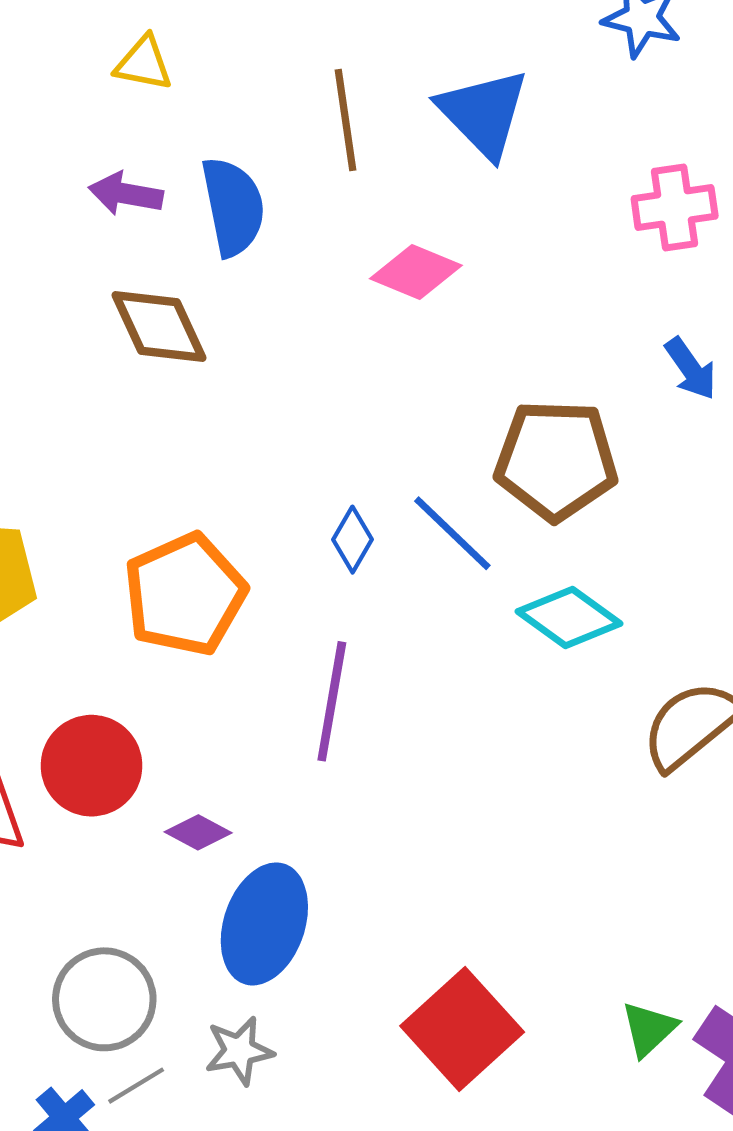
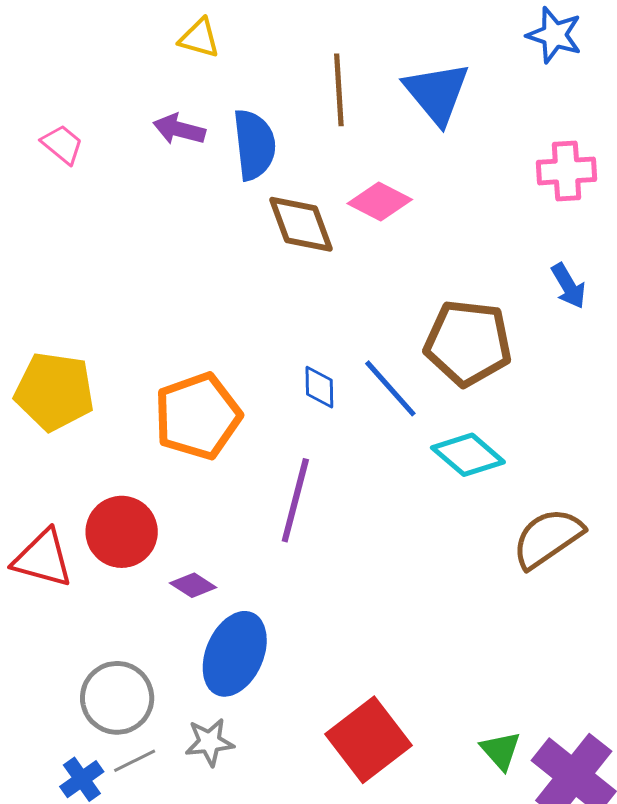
brown diamond: (159, 327) -> (301, 224), moved
blue diamond: (352, 540) -> (319, 387), turned -36
green triangle: (649, 1029) -> (501, 751), turned -33

